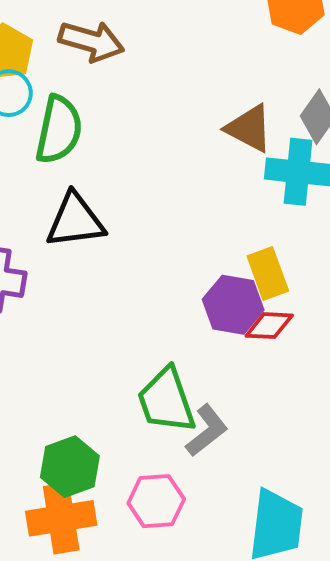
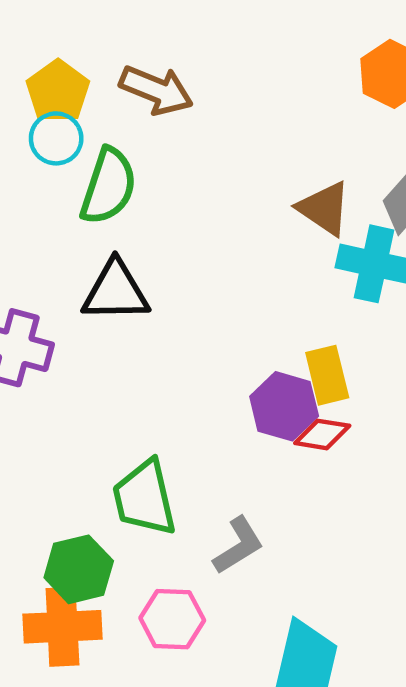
green trapezoid: (166, 400) -> (144, 498), moved

